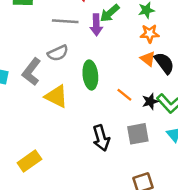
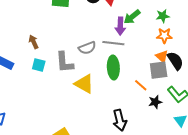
gray line: (65, 21) -> (113, 43), moved
gray L-shape: (31, 72) -> (65, 62), turned -45
black star: (150, 101) -> (155, 102), moved
gray square: (138, 134) -> (159, 70), moved

